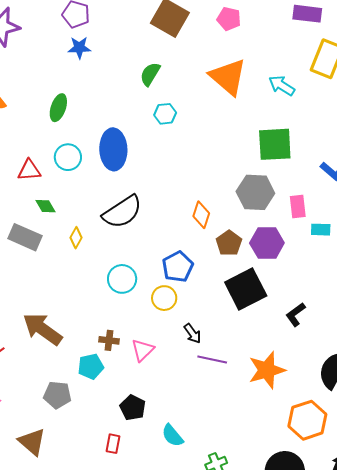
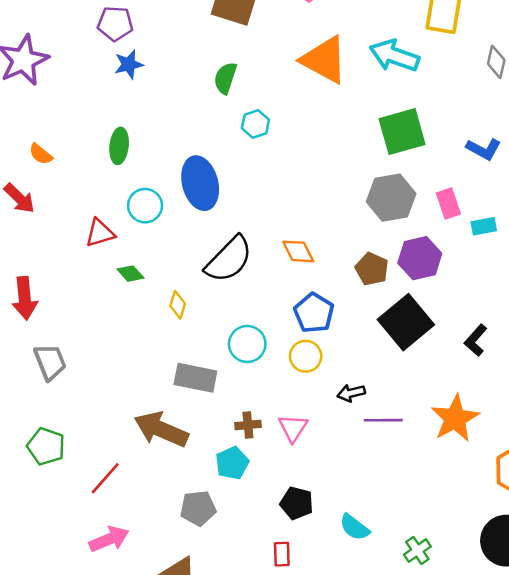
cyan arrow: (282, 86) -> (394, 56), size x1.4
orange diamond: (201, 215) -> (298, 251), moved, turned -32
gray rectangle: (25, 237) -> (195, 378), moved
black arrow: (192, 333) -> (351, 393), turned 125

